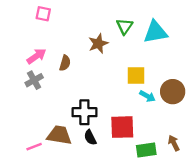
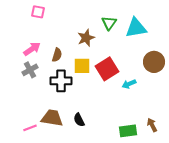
yellow square: (136, 76) -> (82, 66), moved
brown circle: (173, 92) -> (154, 62), moved
cyan arrow: (147, 96) -> (129, 84), turned 128
black cross: (84, 112) -> (61, 81), moved
red square: (122, 127) -> (107, 69), moved, turned -30

